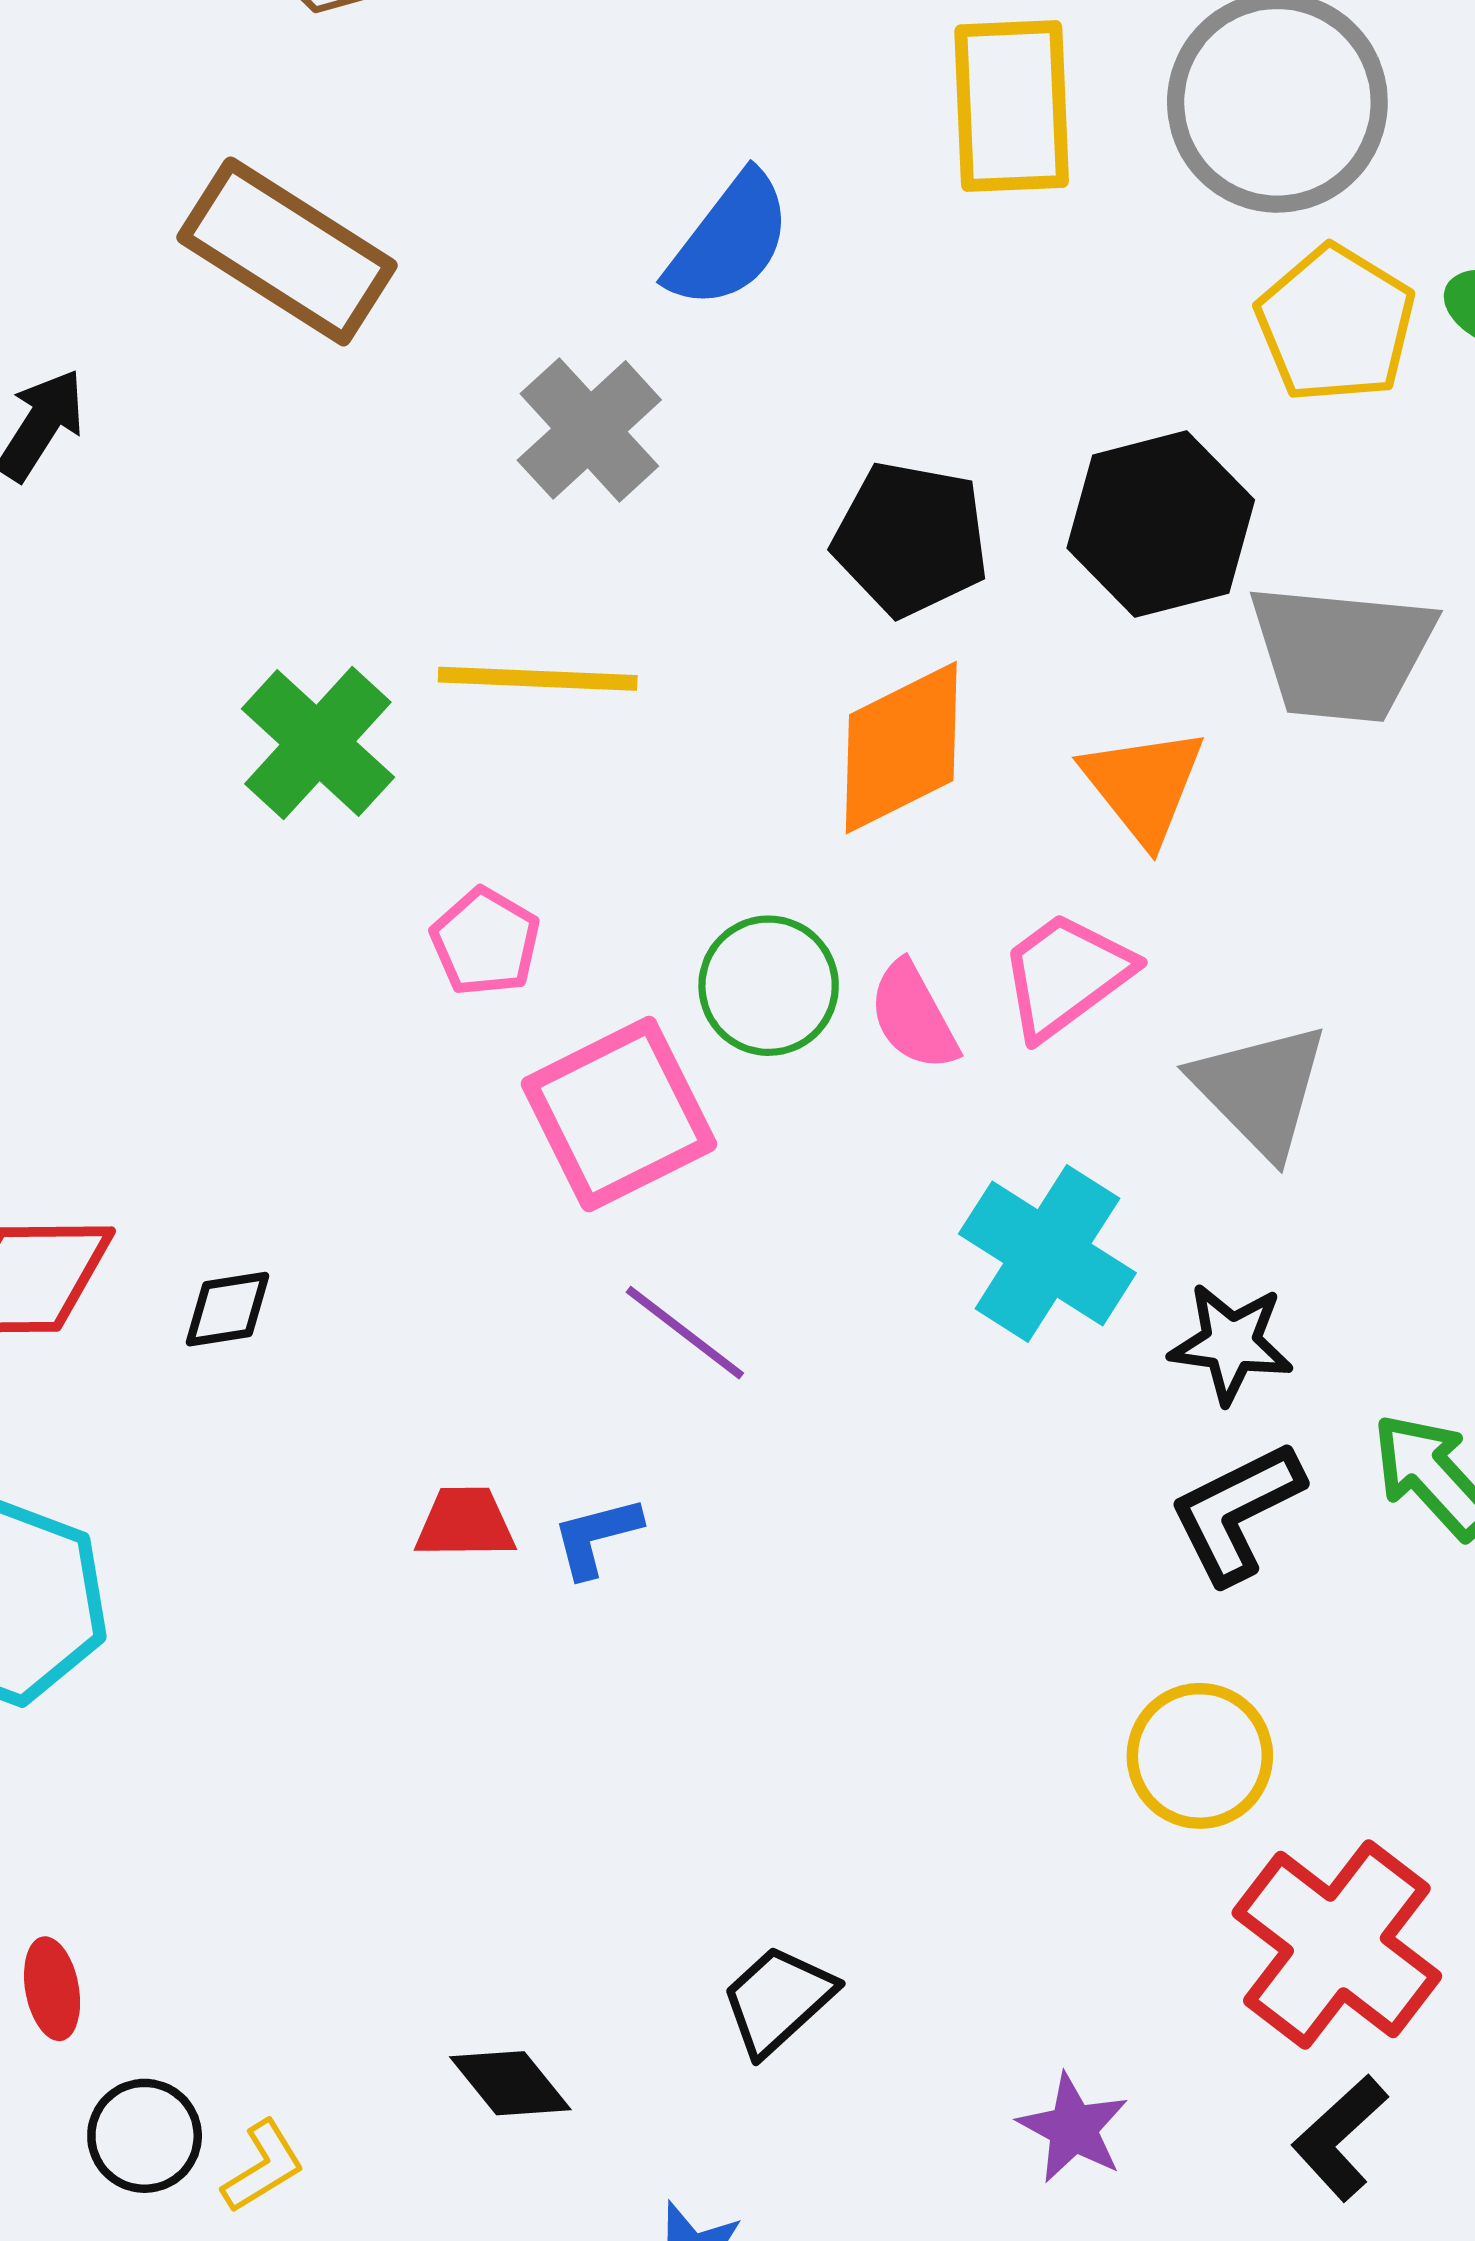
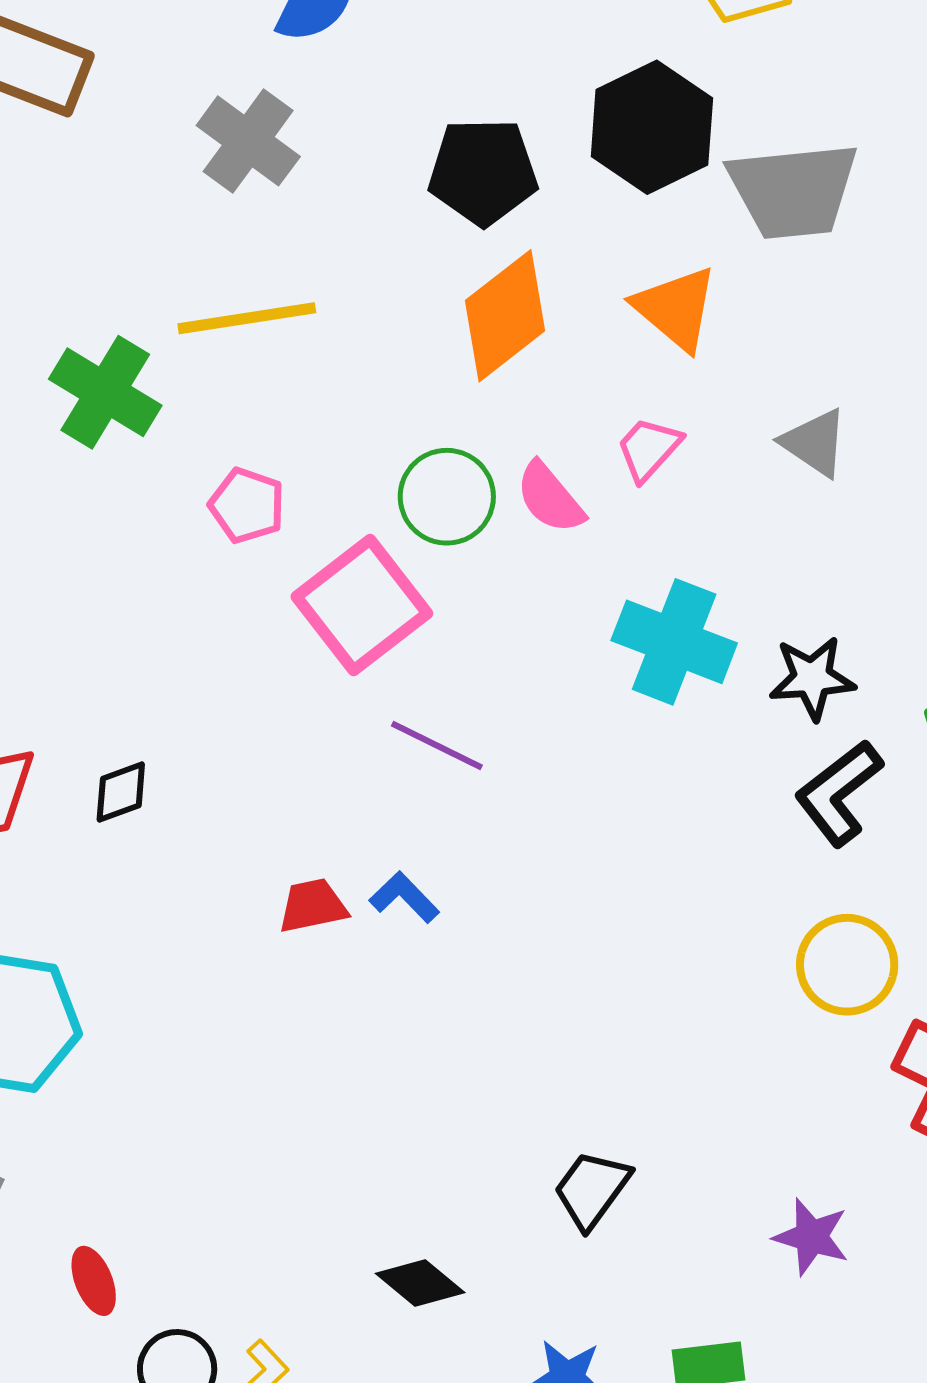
pink trapezoid: (1066, 975) -> (649, 449), size x0.7
gray triangle: (1260, 1090) -> (815, 443), moved, size x0.7
blue L-shape: (596, 1537) -> (404, 897), turned 72

